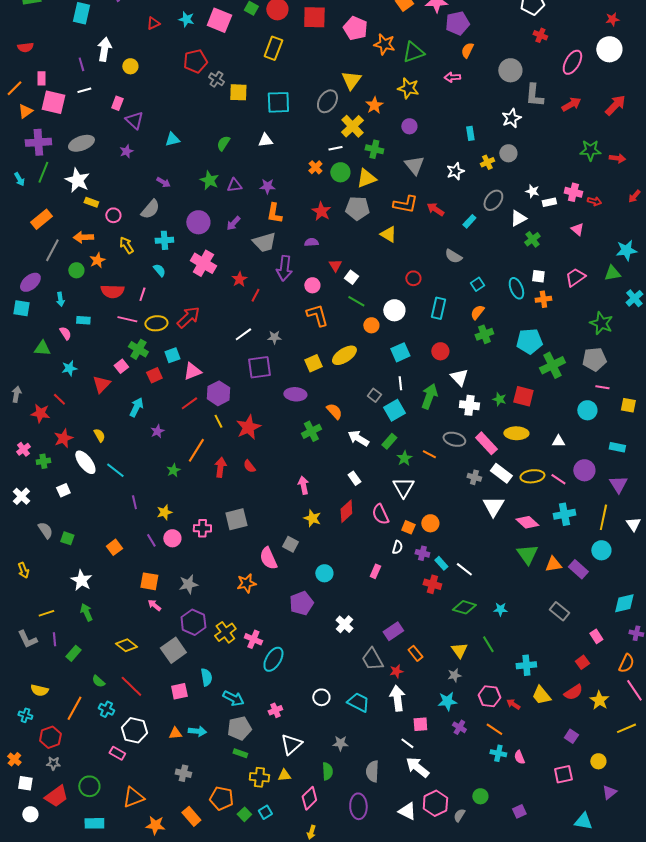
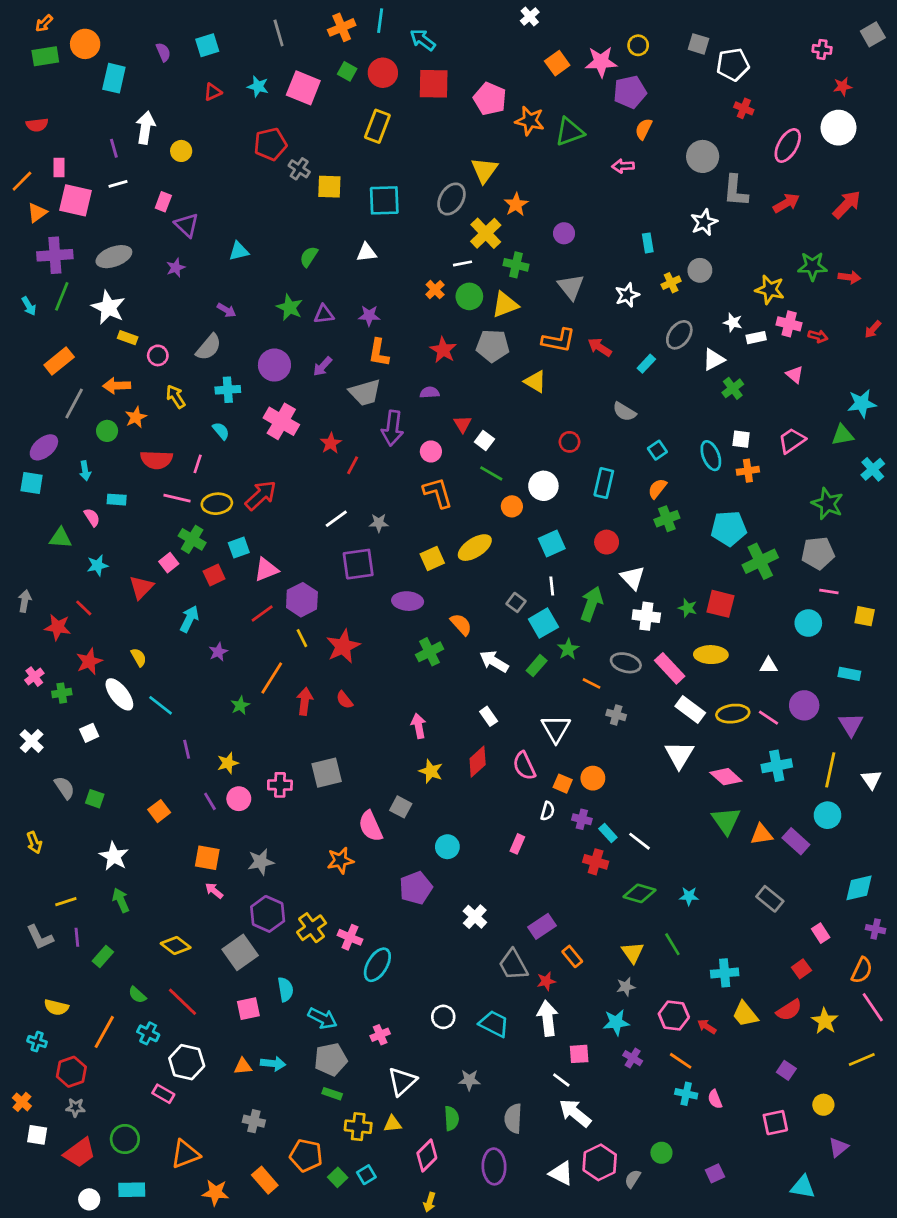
yellow star: (408, 88) -> (770, 290), moved
green star: (404, 458) -> (568, 649), moved
gray cross: (474, 477) -> (616, 715), moved
white circle: (30, 814) -> (89, 1199), moved

